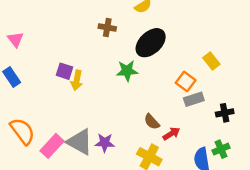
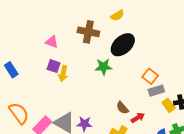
brown cross: (107, 27) -> (88, 32), size x1.5
pink triangle: (15, 39) -> (52, 42), moved, turned -32
yellow rectangle: (211, 61) -> (169, 105), moved

